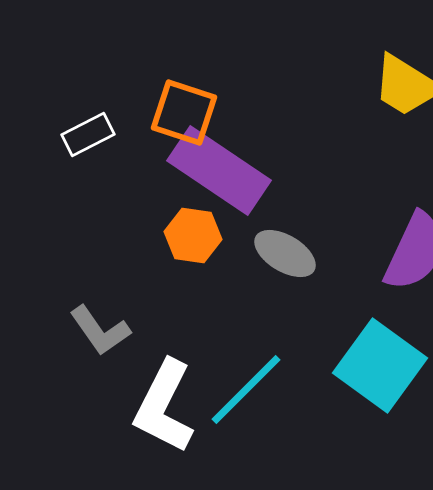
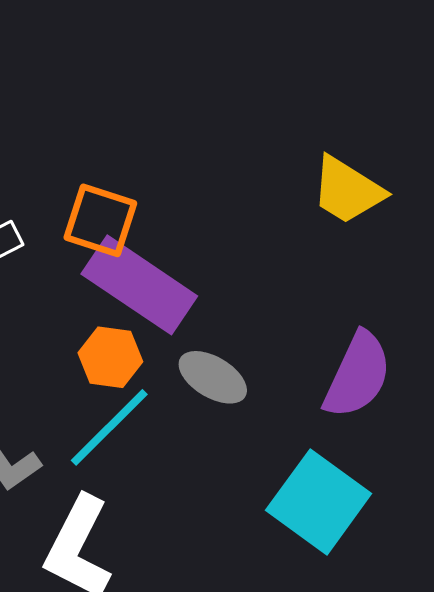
cyan line: (246, 390) -> (109, 427), moved

